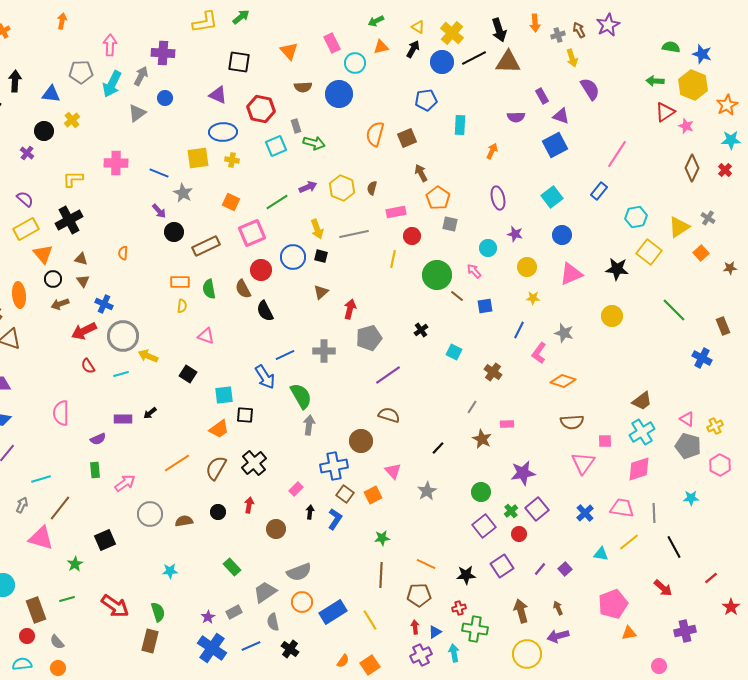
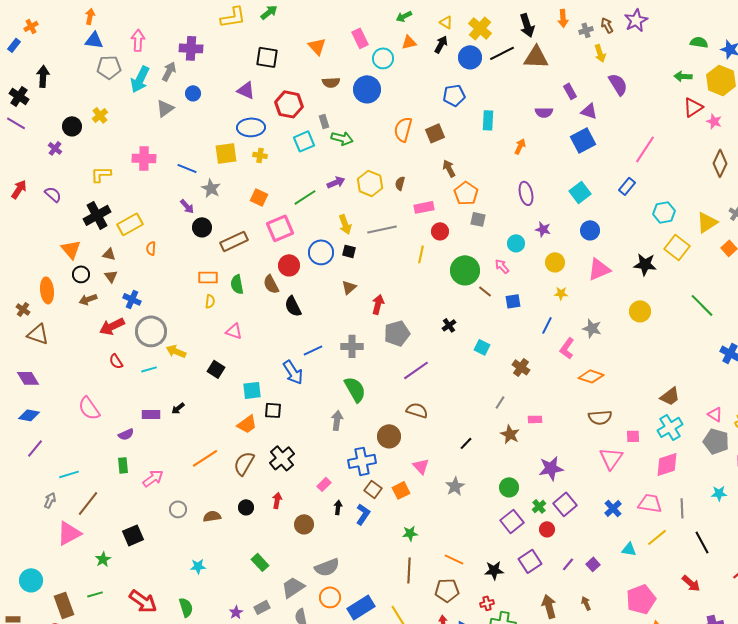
blue triangle: (51, 94) -> (94, 40), moved
yellow rectangle: (26, 229) -> (130, 224), moved
green semicircle: (301, 396) -> (355, 389), moved
pink semicircle: (61, 413) -> (89, 408), turned -35
gray circle: (150, 514) -> (178, 509), size x0.7
pink triangle: (41, 538) -> (69, 533), turned -44

